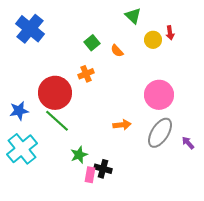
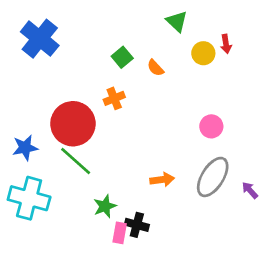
pink circle: (159, 95) -> (211, 126), size x0.6
orange arrow: (122, 125) -> (162, 180), moved
cyan cross: (22, 149) -> (29, 198), turned -36

